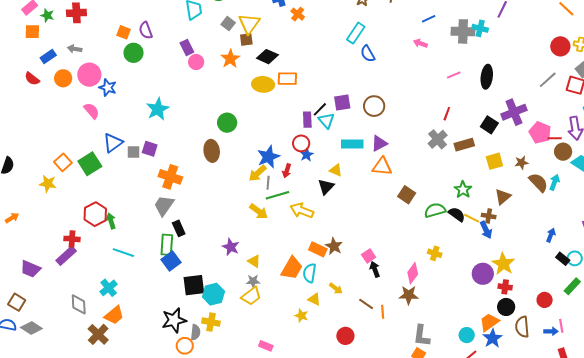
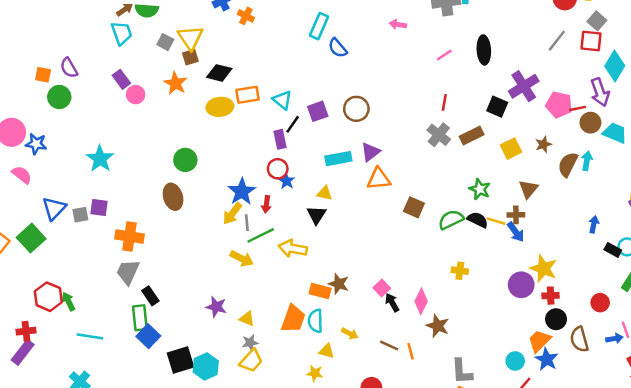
cyan triangle: (326, 121) -> (282, 100), moved
brown semicircle: (538, 182) -> (568, 164), turned -100
pink diamond: (413, 273) -> (421, 301), moved
brown star: (409, 295) -> (438, 326), turned 30

